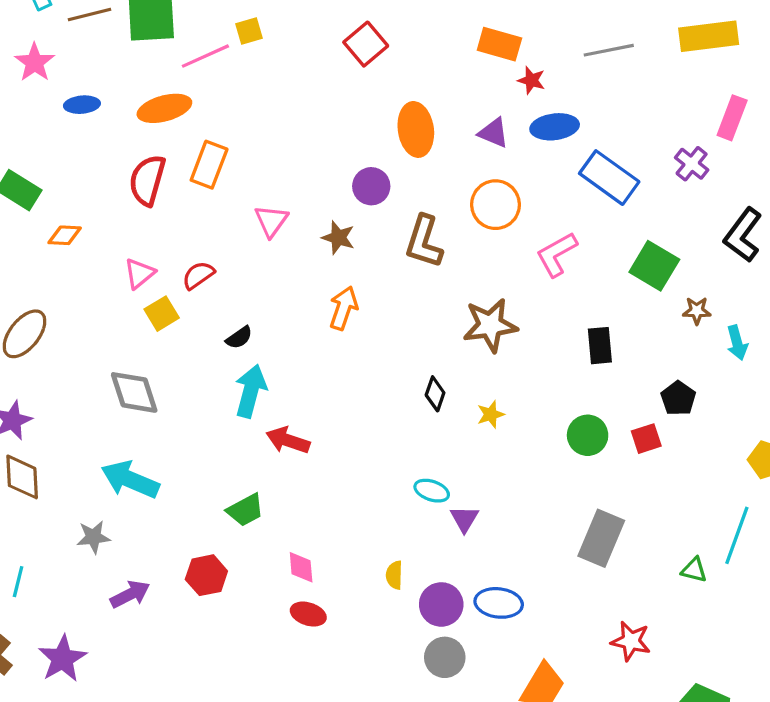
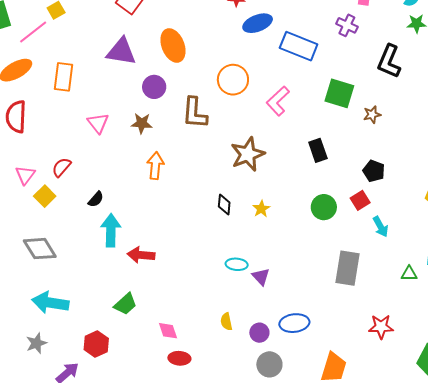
purple triangle: (494, 133) -> (121, 52), moved, size x1.5
orange rectangle: (209, 165) -> (64, 77), moved
cyan arrow: (737, 343) -> (380, 227), moved
red hexagon: (206, 575) -> (96, 344), moved
purple circle: (441, 604) -> (259, 333), size x0.7

